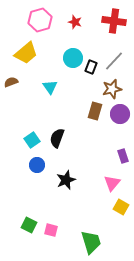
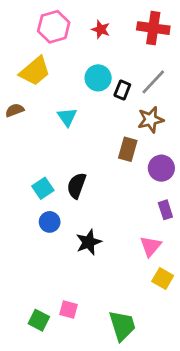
purple circle: (120, 114) -> (161, 168), moved
green square: (29, 225) -> (39, 320), moved

